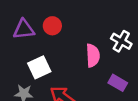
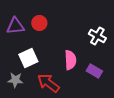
pink semicircle: (93, 55) -> (70, 60), moved

